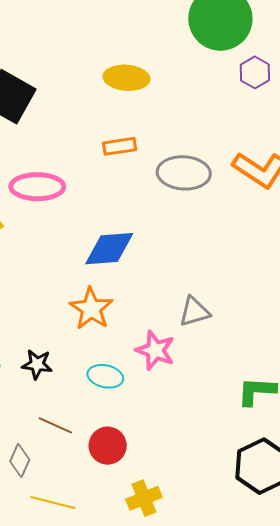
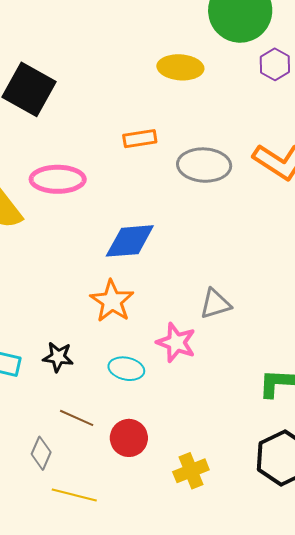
yellow ellipse: (126, 78) -> (180, 67), moved
yellow cross: (144, 498) -> (191, 471), moved

